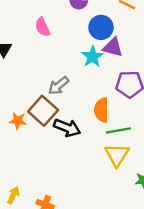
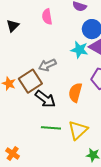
cyan star: (93, 57) -> (79, 50), turned 30
green line: (118, 130) -> (51, 128), moved

